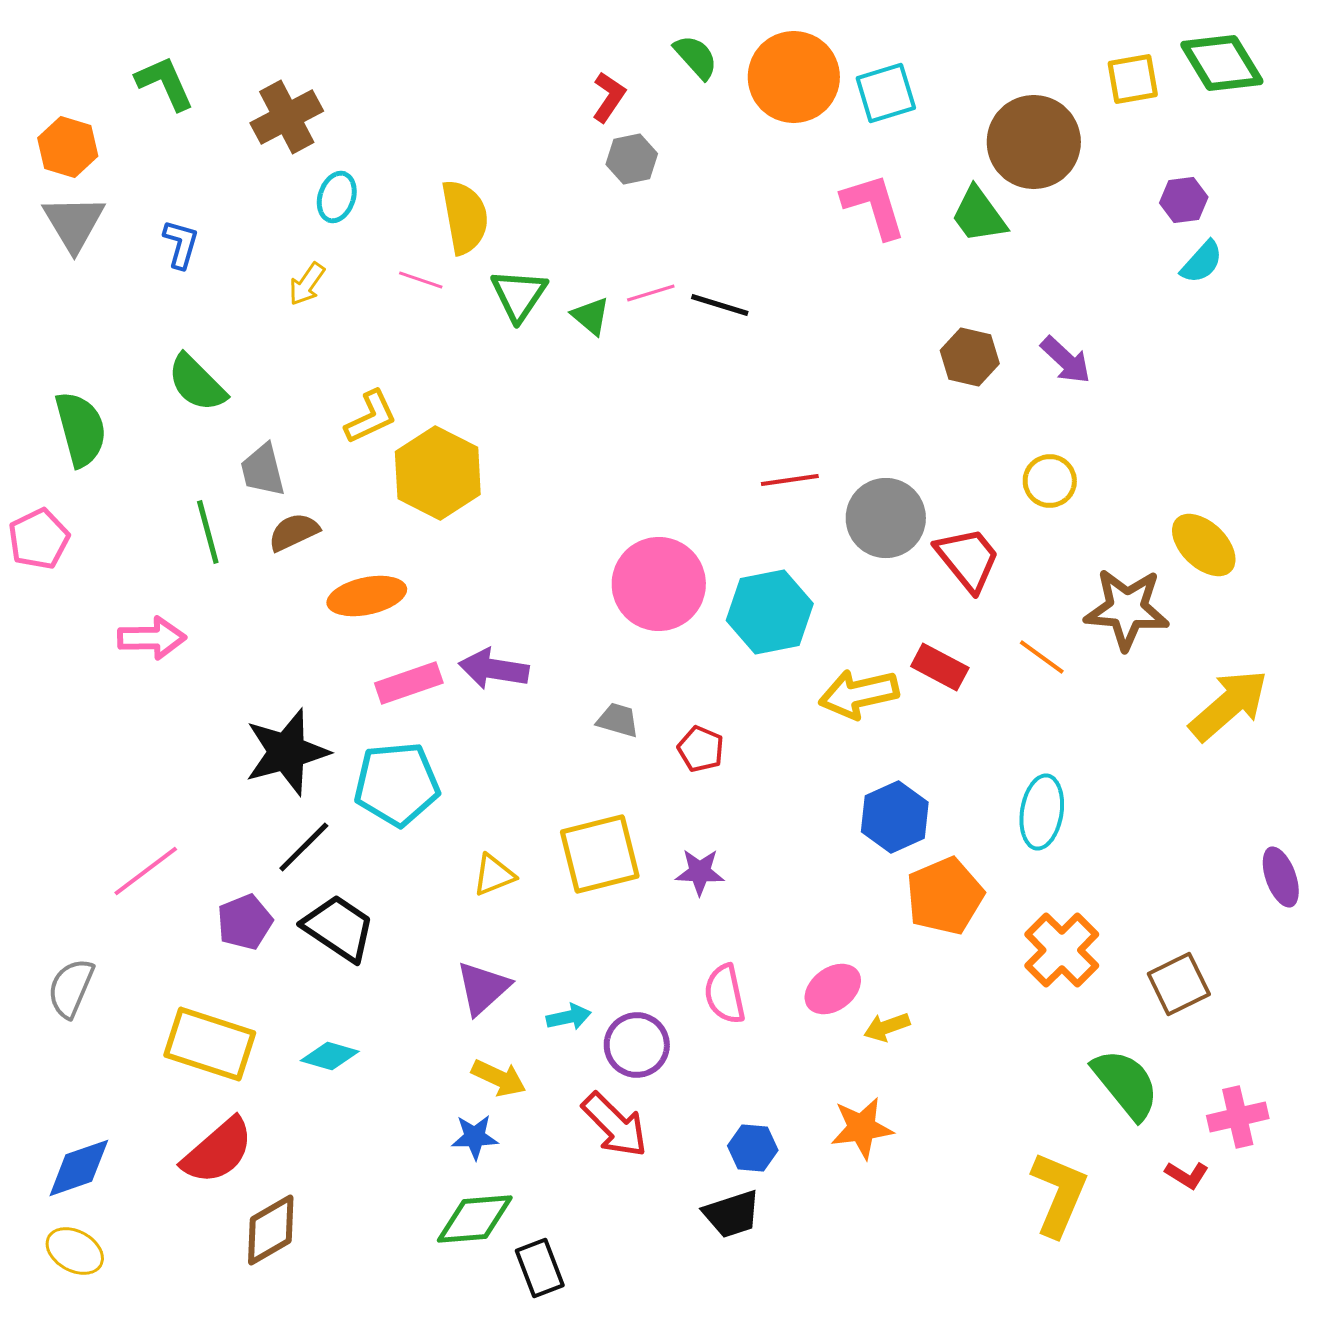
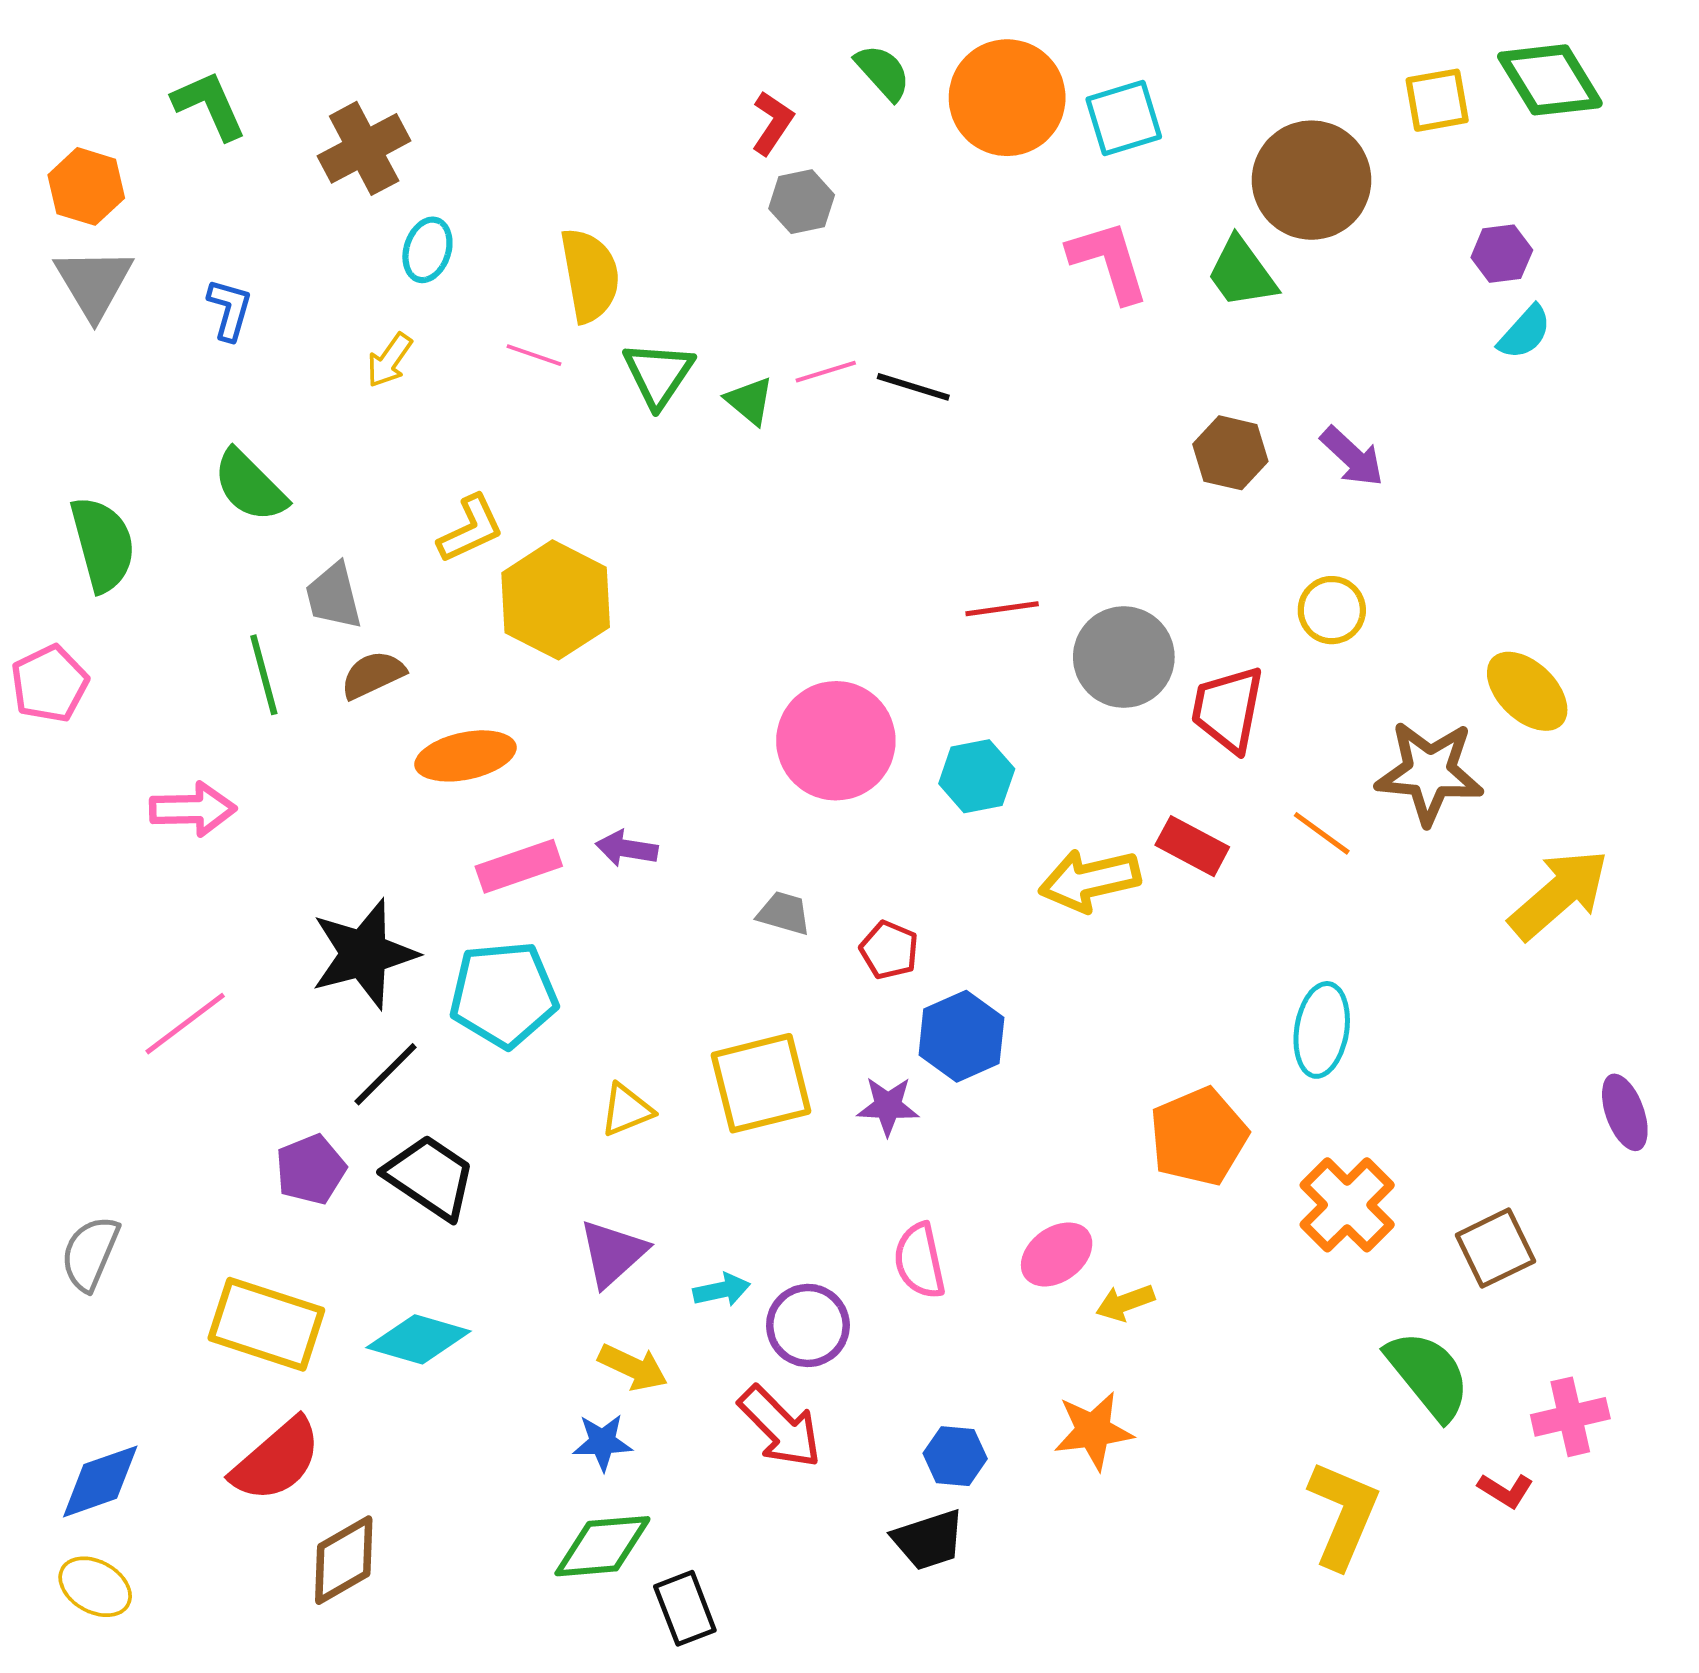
red trapezoid: (968, 559) -> (1228, 709), turned -130
cyan hexagon: (770, 612) -> (977, 776), size x0.7
purple arrow: (494, 669) -> (627, 849), size x0.7
blue hexagon: (895, 817) -> (961, 1036), moved
pink line: (146, 871) -> (185, 1024), moved
cyan diamond: (330, 1056) -> (419, 1339), size x1.4

